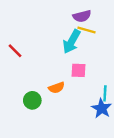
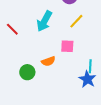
yellow line: (87, 30) -> (76, 21), moved, turned -63
cyan arrow: (72, 42) -> (44, 21), moved

